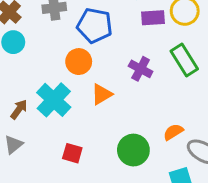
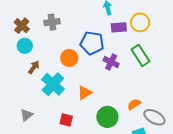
blue pentagon: (95, 26) -> (92, 43), moved
orange triangle: (102, 94) -> (85, 93), moved
brown arrow: (19, 109) -> (34, 67), moved

